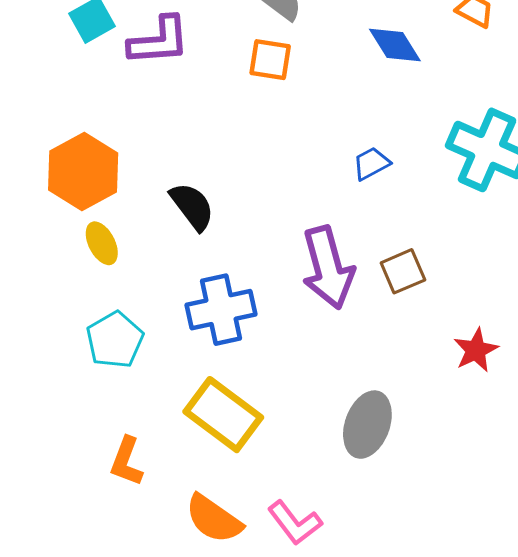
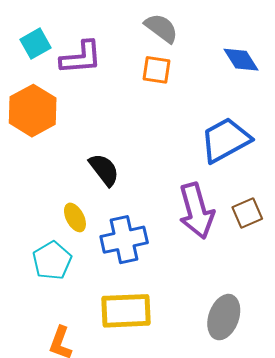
blue trapezoid: (371, 163) -> (225, 140), size x2.0
orange hexagon: (83, 172) -> (33, 111), moved
yellow ellipse: (102, 243) -> (75, 217), moved
yellow rectangle: (223, 415) -> (126, 311), turned -39

